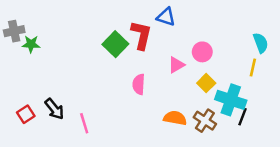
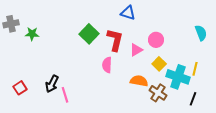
red L-shape: (141, 35) -> (115, 40), moved
green star: (31, 44) -> (32, 34), moved
yellow line: (253, 67) -> (195, 69), moved
black arrow: (54, 109) -> (52, 84), moved, turned 66
black line: (242, 117) -> (193, 99), moved
orange semicircle: (175, 118) -> (139, 81), moved

